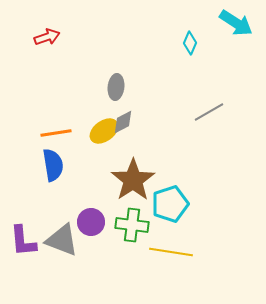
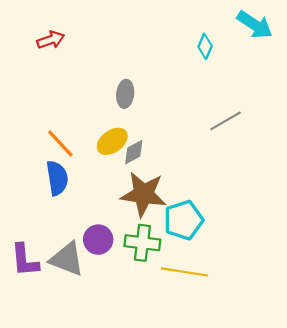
gray diamond: (123, 122) -> (134, 152), moved
orange line: (56, 133) -> (60, 143), turned 56
brown star: (133, 180) -> (144, 194), turned -30

